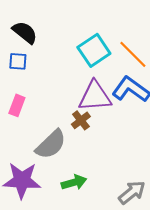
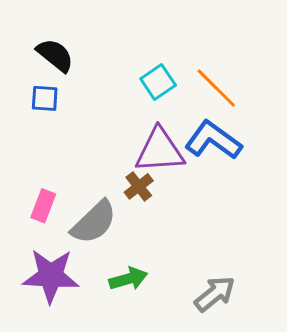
cyan square: (94, 50) -> (158, 82), size x0.7
pink rectangle: (17, 105) -> (43, 206), moved

